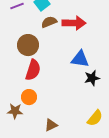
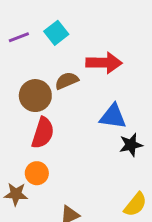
brown semicircle: (49, 22) -> (67, 81), moved

